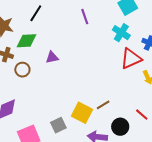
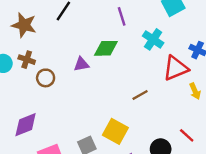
cyan cross: (121, 33) -> (153, 39), moved
green diamond: (27, 41) -> (106, 48), moved
brown line: (103, 105) -> (140, 95), moved

